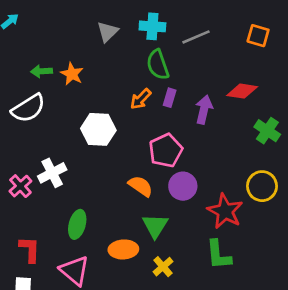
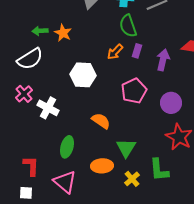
white cross: (52, 173) -> (48, 108), turned -35
pink cross: (20, 186) -> (24, 94), moved
orange semicircle: (141, 186) -> (101, 121), moved
purple circle: (183, 186) -> (171, 103), moved
green L-shape: (218, 255) -> (159, 170), moved

